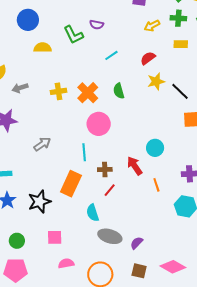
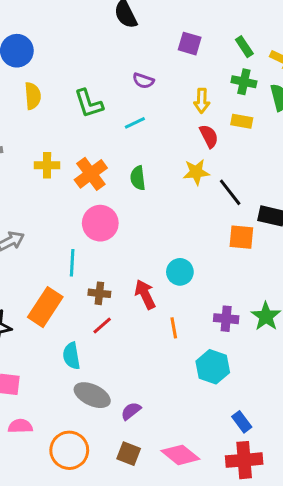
purple semicircle: (97, 25) -> (143, 81), moved
yellow arrow: (152, 26) -> (202, 101), moved, turned -70
green L-shape: (73, 35) -> (89, 104), moved
yellow semicircle: (42, 48) -> (33, 96), turned 78
red semicircle: (148, 58) -> (209, 136), moved, turned 91

